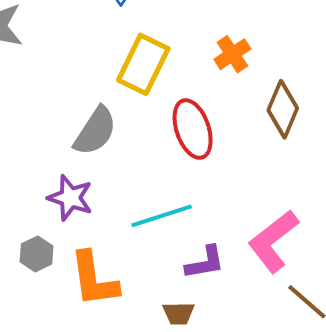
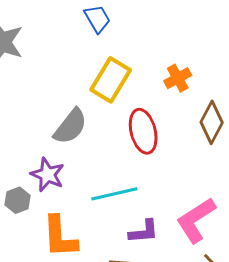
gray hexagon: (37, 254) -> (18, 200), moved

